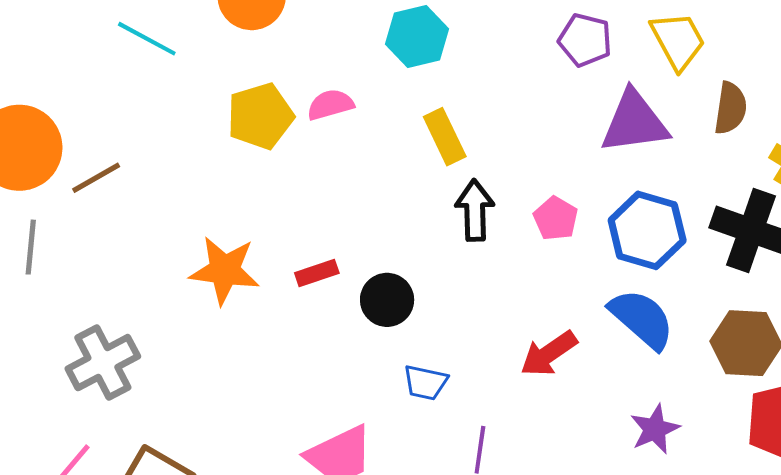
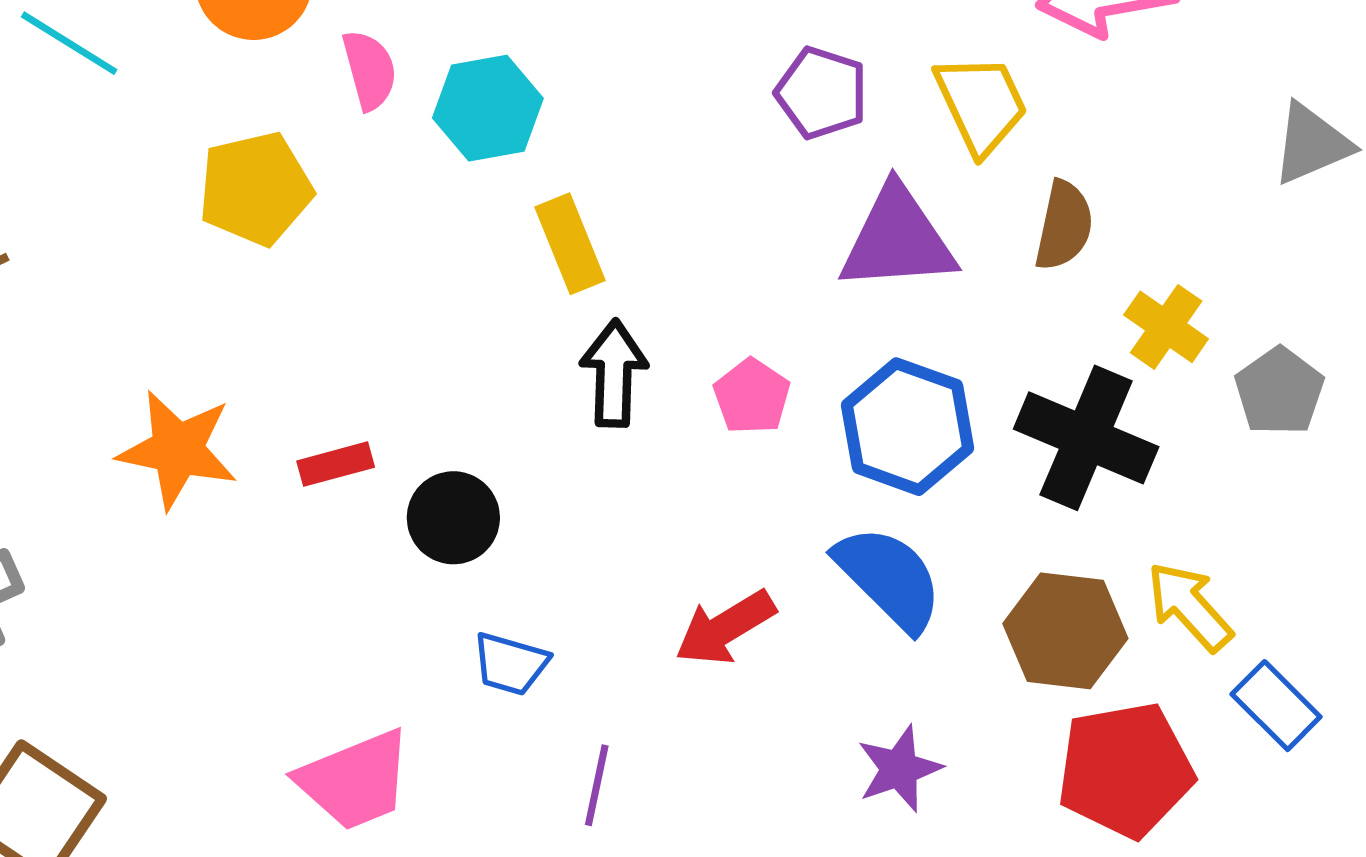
cyan hexagon: (417, 36) -> (488, 108), moved
pink semicircle: (330, 105) -> (370, 70), moved, turned 87

